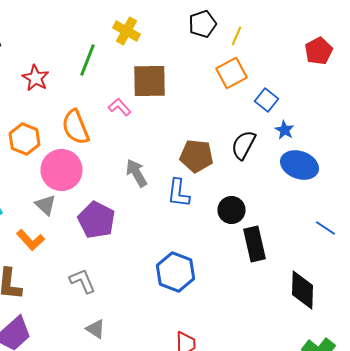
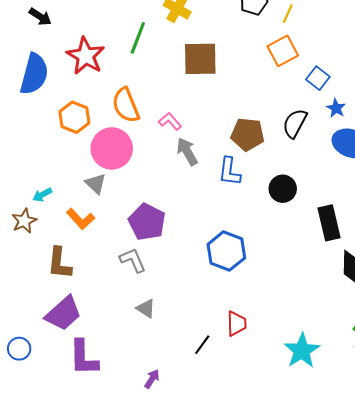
red star: (36, 78) -> (86, 56), size x1.4
pink L-shape: (120, 107) -> (170, 121), moved
purple pentagon: (96, 220) -> (147, 222), moved
black rectangle: (254, 244) -> (329, 223), moved

